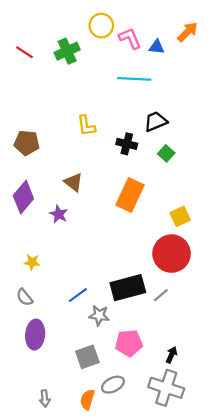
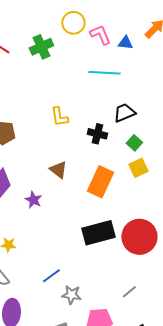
brown triangle: (74, 182) -> (58, 170), moved
yellow square: (180, 216) -> (138, 168), moved
black rectangle: (128, 288) -> (98, 233), moved
gray line: (161, 295) -> (129, 292), moved

